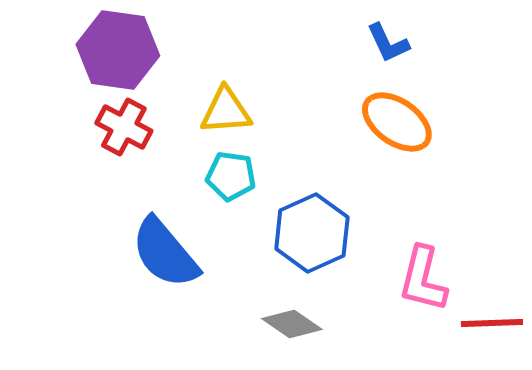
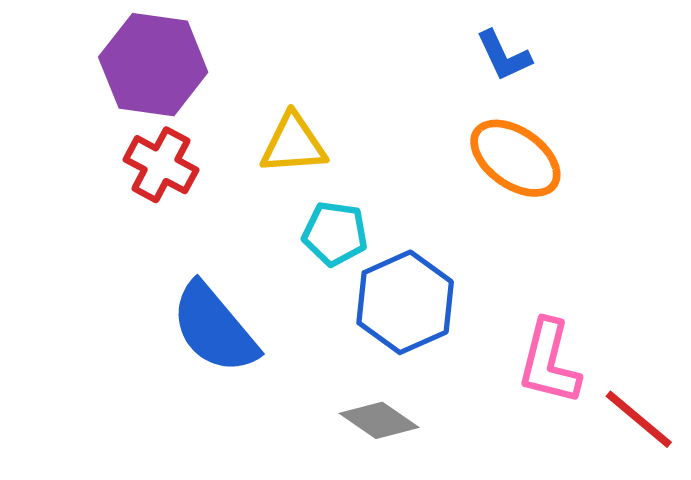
cyan pentagon: (231, 176) -> (335, 234), moved
red line: (492, 323) -> (639, 419), turned 42

